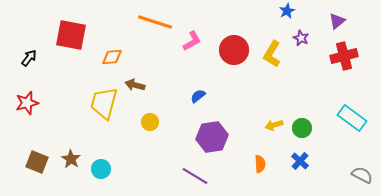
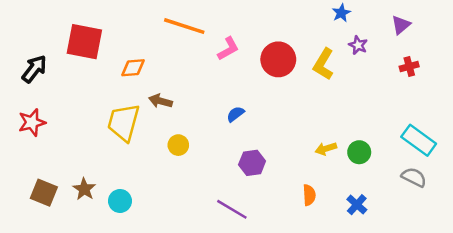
red cross: (344, 56) -> (409, 67), size x0.6
black arrow: (29, 58) -> (34, 69), size x1.4
purple hexagon: (212, 137) -> (252, 163), size x0.7
blue cross: (300, 161) -> (357, 205), moved
gray semicircle: (362, 175) -> (414, 177), moved

